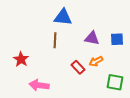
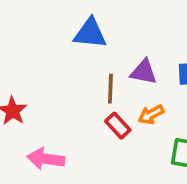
brown line: (55, 40) -> (110, 89), moved

